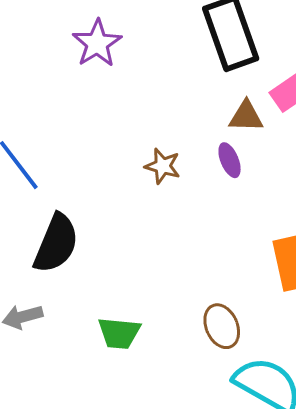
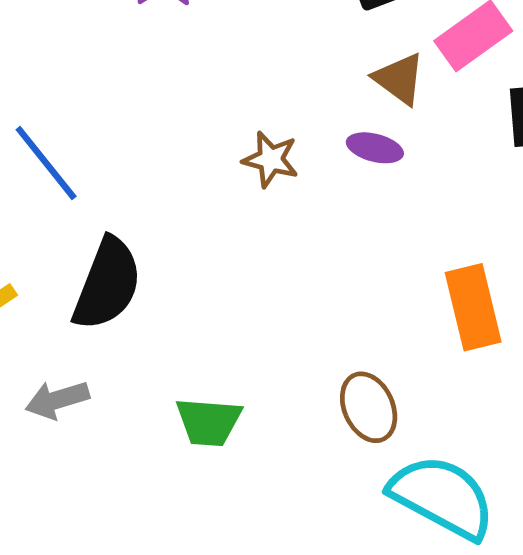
brown triangle: (246, 116) -> (399, 79), turned 36
purple ellipse: (230, 160) -> (375, 148), turned -52

